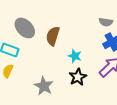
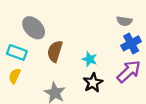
brown semicircle: (53, 36) -> (55, 51), moved

